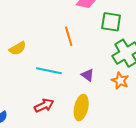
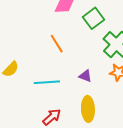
green square: (111, 22) -> (94, 18), turned -30

